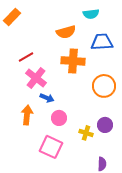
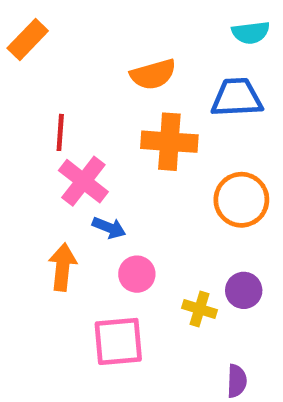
cyan semicircle: (91, 14) -> (251, 33), moved
red line: (26, 57) -> (60, 132), turned -56
pink square: (51, 147) -> (118, 341), turned -30

